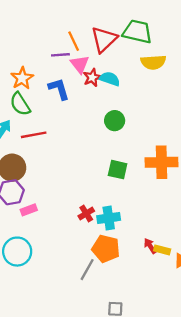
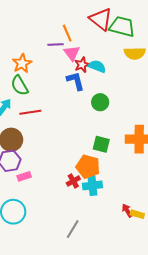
red triangle: (104, 39) -> (101, 19), moved, turned -40
blue L-shape: (59, 89) -> (76, 81), moved
orange pentagon: (106, 249) -> (88, 167), moved

